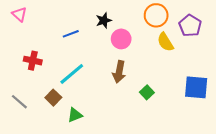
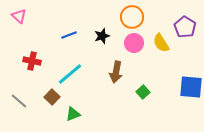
orange circle: (156, 15) -> (132, 17), moved
black star: (104, 20) -> (102, 36), moved
pink circle: (121, 39) -> (134, 43), moved

